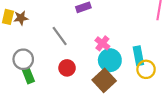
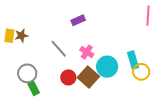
pink cross: (102, 43) -> (87, 52), moved
brown square: (104, 80) -> (88, 77), moved

